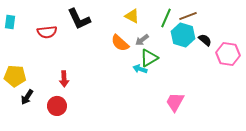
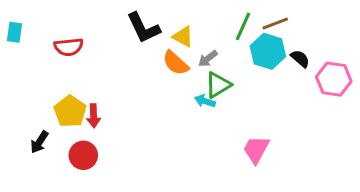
yellow triangle: (132, 16) -> (183, 37), moved
black L-shape: (79, 19) -> (143, 28), moved
yellow pentagon: (15, 76) -> (70, 111), moved, turned 30

